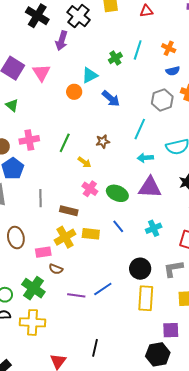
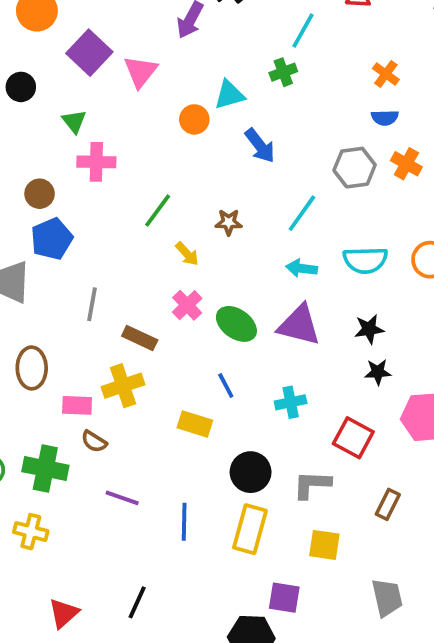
cyan line: (138, 50) -> (303, 31), moved
pink cross: (29, 140) -> (96, 162), moved
yellow rectangle: (91, 234) -> (195, 424), moved
green cross: (33, 288) -> (45, 468), turned -35
blue line: (103, 289) -> (184, 522), moved, turned -66
yellow cross: (32, 322) -> (31, 532), size x0.7

